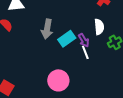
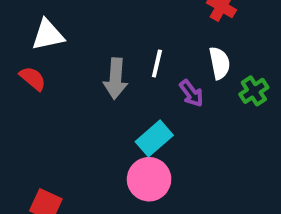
cyan rectangle: (67, 39) -> (154, 138), moved
white line: (85, 52) -> (157, 63), moved, turned 40

